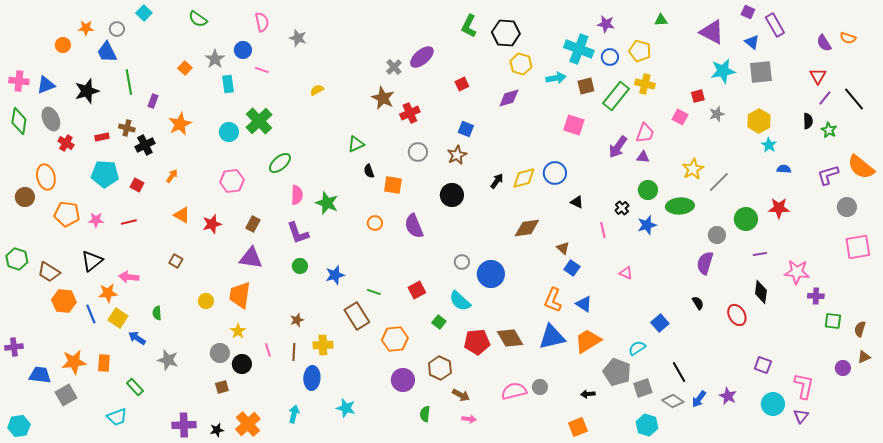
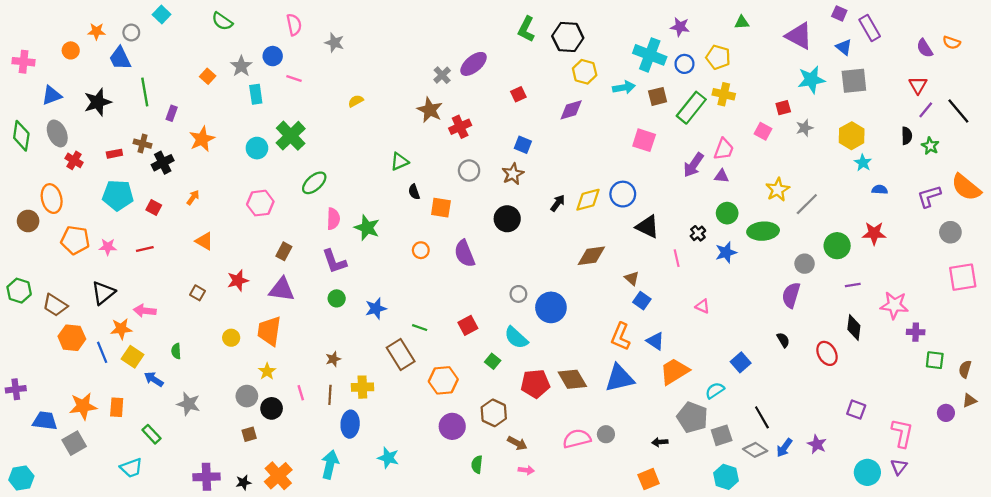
pink cross: (19, 81) -> (24, 62), moved
black triangle: (577, 202) -> (647, 227), size x1.6
red star: (212, 224) -> (238, 280), moved
orange trapezoid: (588, 341) -> (674, 371), moved
cyan circle: (773, 404) -> (867, 472), moved
cyan arrow: (294, 414) -> (330, 465), size x1.4

